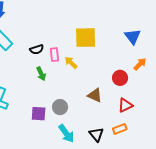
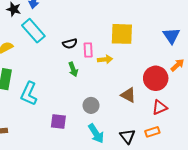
yellow arrow: (71, 63) -> (105, 59), turned 128
red circle: (120, 78) -> (156, 78), size x1.5
purple square: (39, 114) -> (58, 122), moved

